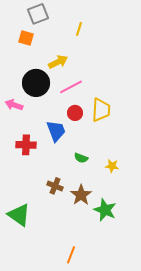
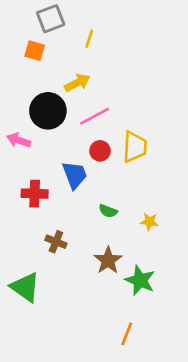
yellow line: (79, 29) -> (89, 39), moved
brown cross: (55, 186) -> (56, 242), moved
orange line: (71, 255) -> (127, 334), moved

